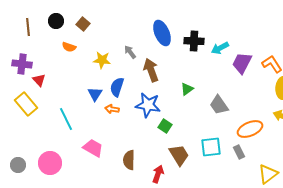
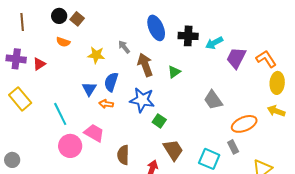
black circle: (56, 21) -> (59, 16), moved
red triangle: (39, 80) -> (39, 64), moved, turned 40
green triangle: (187, 89) -> (174, 72), moved
cyan square: (211, 147) -> (209, 159), moved, turned 30
pink trapezoid: (93, 148) -> (94, 133), moved
pink circle: (50, 163) -> (70, 146), moved

